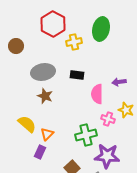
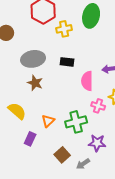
orange triangle: (47, 134) -> (48, 121), moved
purple star: (107, 156) -> (97, 143), size x0.7

